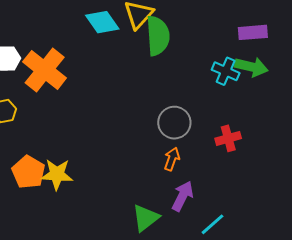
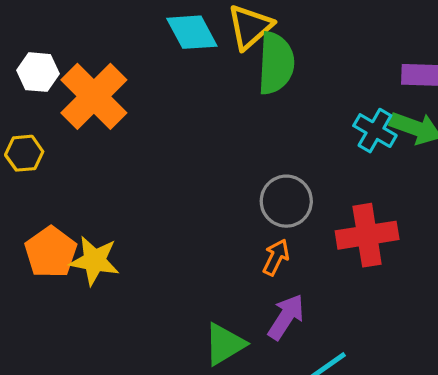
red cross: (228, 138) -> (367, 235), size x1.5

